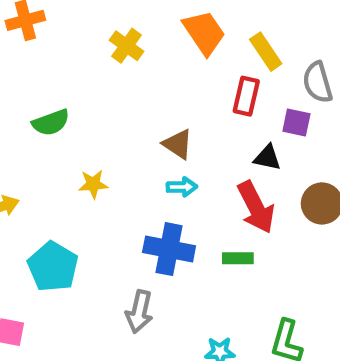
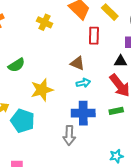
red rectangle: (246, 96) -> (94, 36), moved
yellow star: (93, 184) -> (42, 90), size x1.6
cyan pentagon: (53, 267) -> (23, 121), moved
gray arrow: (139, 312) -> (69, 135), moved

